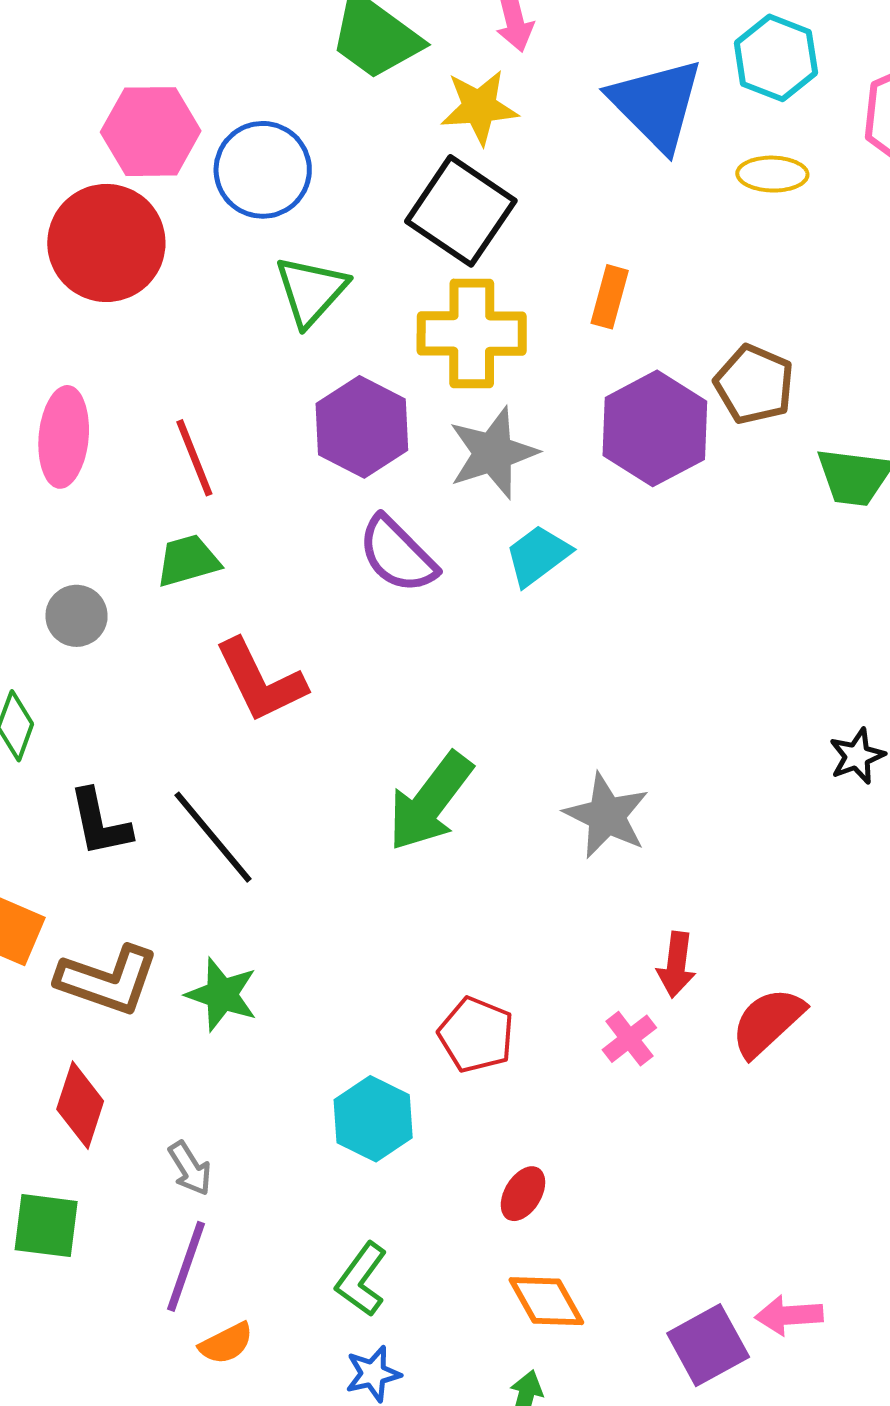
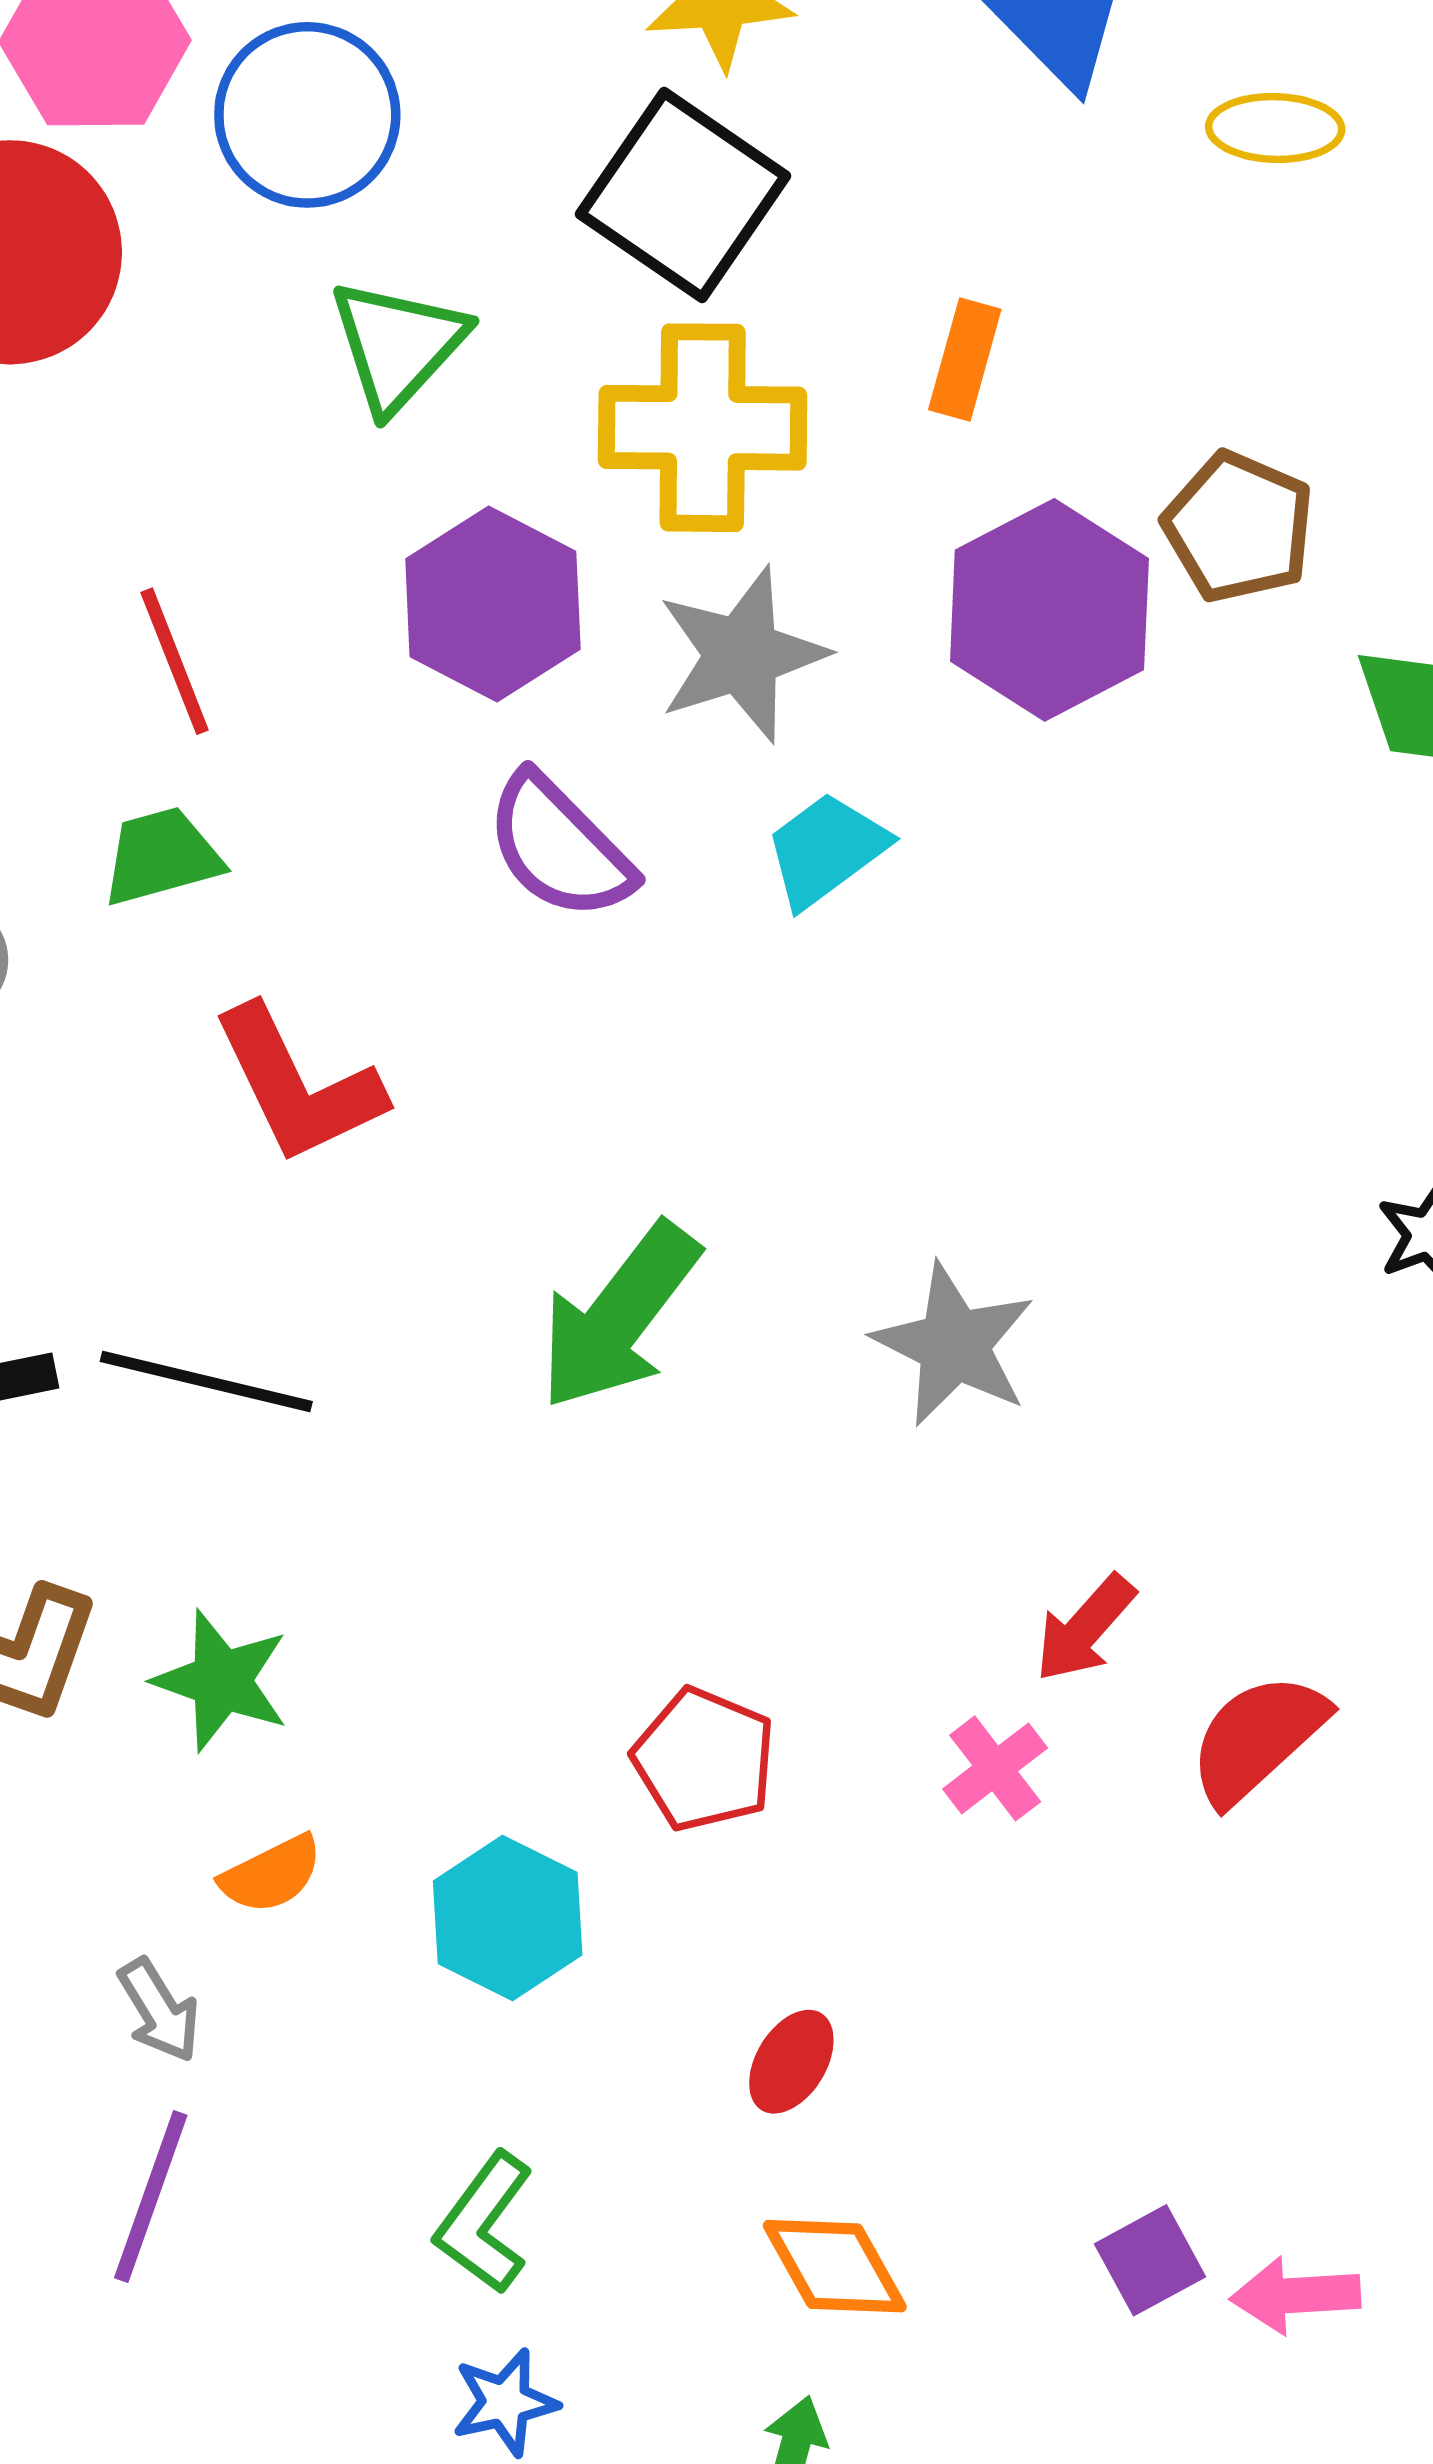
black line: (213, 837) -> (206, 1382), turned -37
red arrow: (676, 965) -> (1085, 1628), turned 34
orange semicircle: (226, 1343) -> (271, 1874), moved
purple square: (708, 1345) -> (1150, 2260), moved, size x0.7

